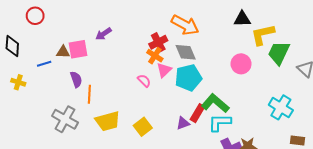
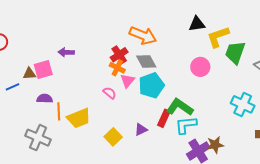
purple arrow: (104, 34) -> (66, 52), turned 42
purple semicircle: (76, 79) -> (45, 99), turned -63
yellow trapezoid: (108, 121) -> (79, 118), moved
purple triangle: (183, 123) -> (141, 130), moved

